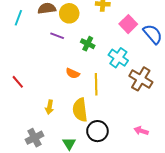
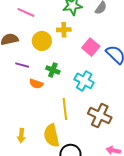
yellow circle: (69, 13) -> (42, 41), moved
orange semicircle: (73, 73) -> (36, 84), moved
brown cross: (141, 79) -> (100, 116), moved

